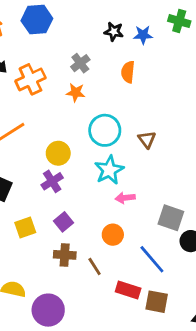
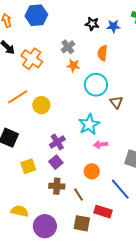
orange cross: (30, 79) -> (32, 59), turned -30
orange star: (76, 93) -> (73, 65), moved
cyan circle: (105, 130) -> (96, 85), moved
yellow circle: (58, 153) -> (41, 105), moved
purple cross: (52, 181) -> (57, 142), moved
brown square: (157, 302) -> (82, 223), moved

